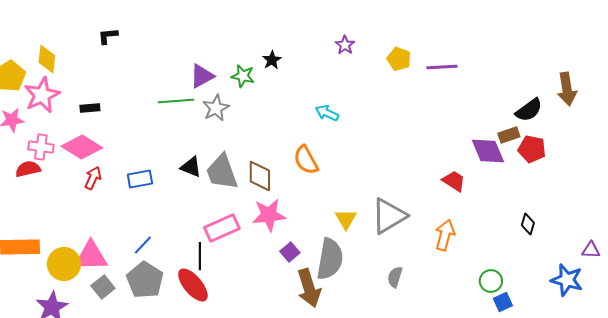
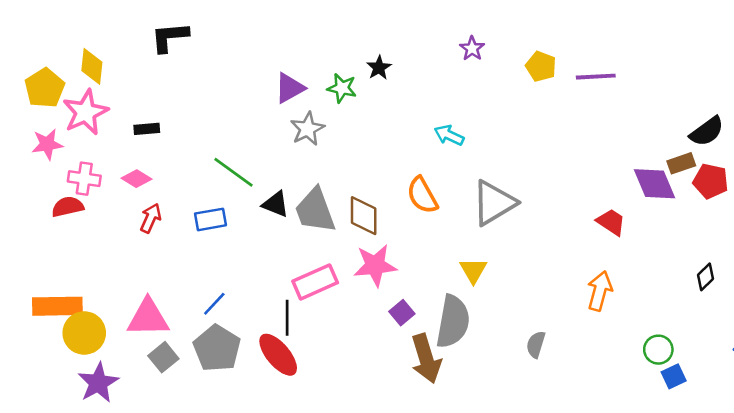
black L-shape: (108, 36) -> (170, 37), size x1.5
green line: (176, 101) -> (233, 172), moved, turned 40
pink diamond: (82, 147) -> (137, 179), size x0.6
gray triangle: (389, 216) -> (494, 203), moved
black diamond: (528, 224) -> (706, 277), turned 30
yellow circle: (64, 264) -> (84, 333), moved

